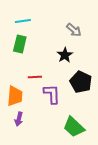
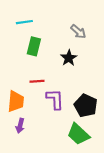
green rectangle: (20, 44) -> (34, 46), moved
black pentagon: (81, 82) -> (86, 106), moved

